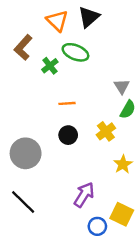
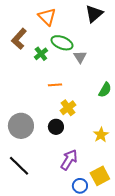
black triangle: (89, 17) -> (94, 14), moved
gray triangle: (122, 86) -> (80, 57), moved
yellow cross: (106, 131) -> (68, 108), moved
black circle: (68, 135) -> (56, 127), moved
yellow square: (122, 214) -> (100, 176), turned 36

